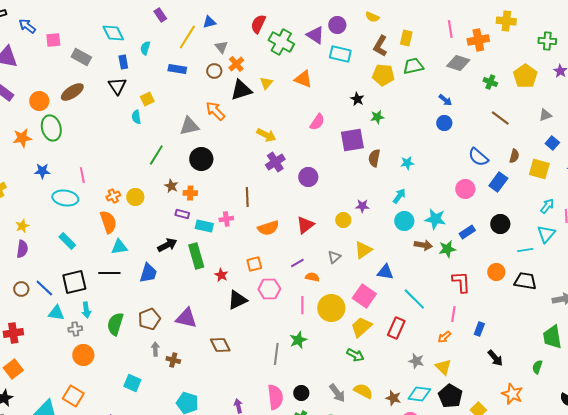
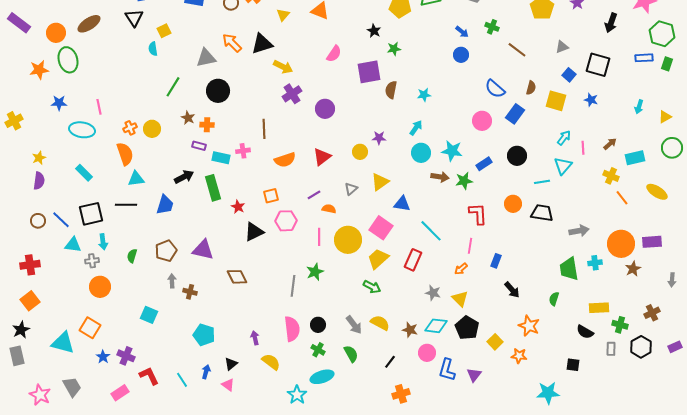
green cross: (490, 82) -> (492, 27), moved
black triangle: (241, 90) -> (262, 44), moved
green semicircle: (115, 324) -> (132, 256), size x0.6

